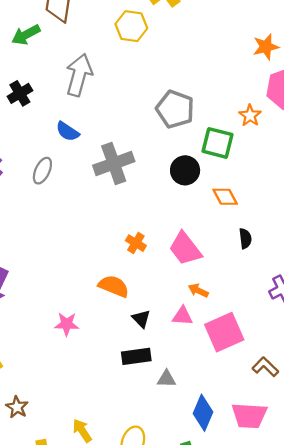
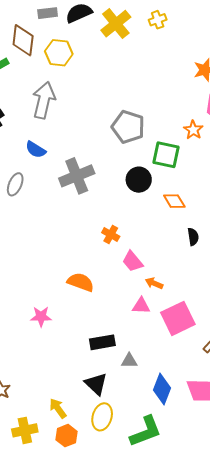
yellow hexagon: (131, 26) -> (59, 53), moved
orange cross: (136, 243) -> (111, 235), moved
pink trapezoid: (185, 249) -> (133, 261), moved, size x0.7
black triangle: (141, 319) -> (96, 384), moved, size x1.4

